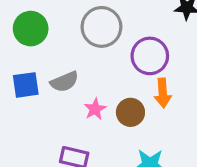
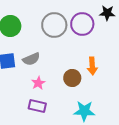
purple circle: (150, 56) -> (82, 24), moved
pink star: (95, 109) -> (38, 83), moved

